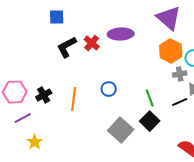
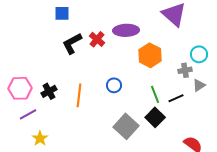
orange hexagon: (171, 51) -> (150, 55), moved
black line: (180, 102) -> (176, 98), moved

